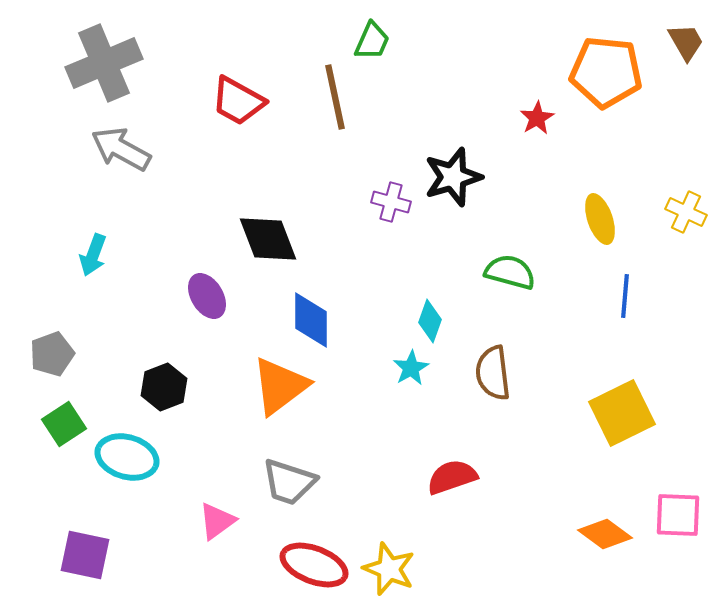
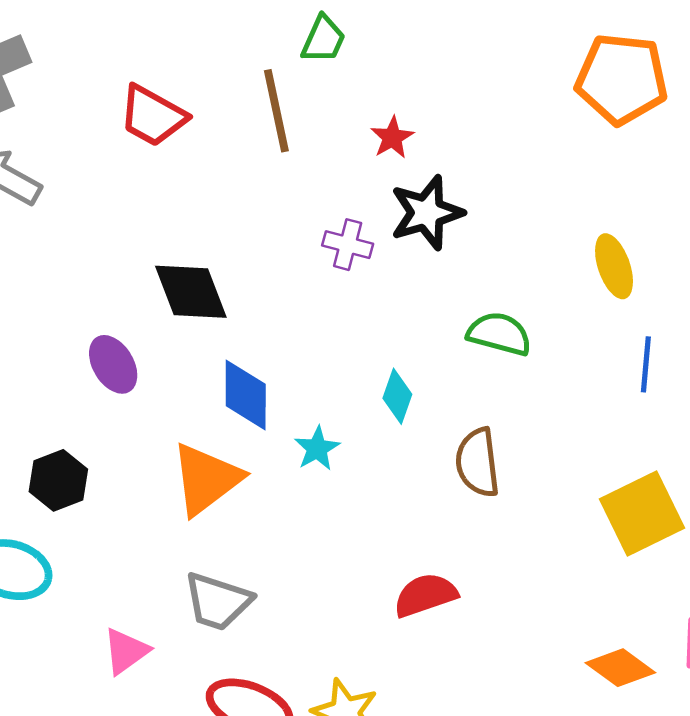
red star: (537, 118) -> (392, 138), moved
cyan star: (411, 368) -> (317, 449), moved

